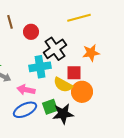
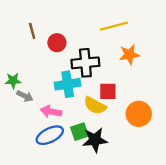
black cross: (55, 49) -> (85, 63), turned 30
orange star: (91, 53) -> (129, 55), moved
orange circle: (82, 92) -> (139, 114), moved

